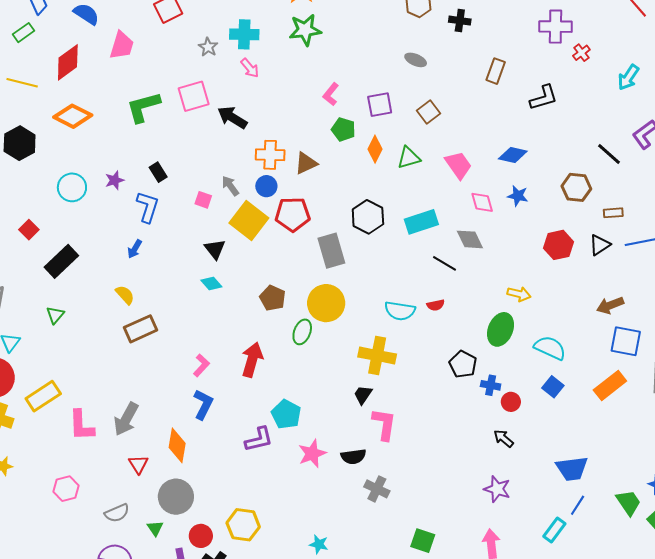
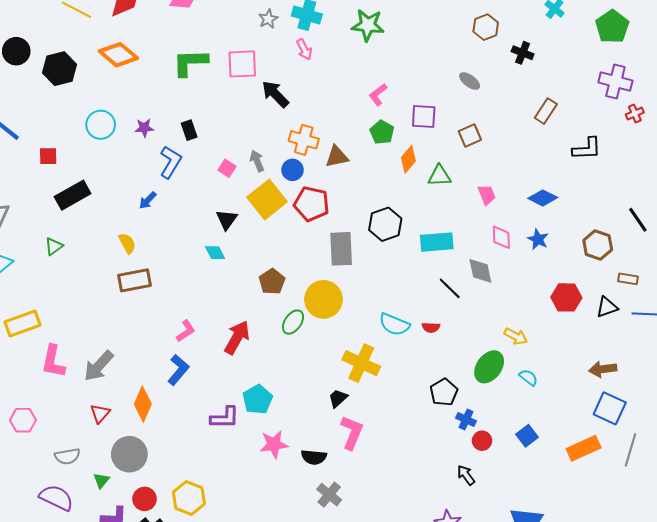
pink trapezoid: (458, 165) -> (487, 195), size x0.7
red square: (29, 230) -> (48, 156), turned 30
cyan semicircle: (550, 348) -> (528, 377), moved, size x0.6

